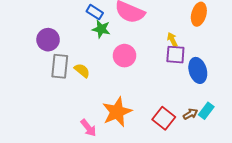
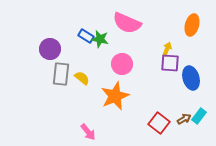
blue rectangle: (95, 12) -> (86, 36), moved
yellow arrow: (172, 40) -> (167, 49), turned 48
orange star: (117, 112) -> (115, 96), moved

